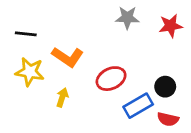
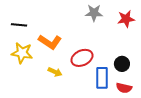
yellow arrow: (62, 97) -> (55, 72), moved, turned 96
blue rectangle: (138, 106) -> (102, 78), turned -60

